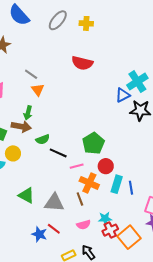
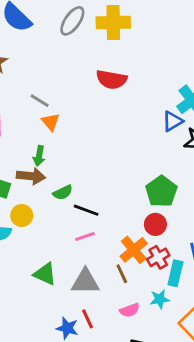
yellow cross: (86, 23) -> (113, 23), size x1.6
green pentagon: (93, 143) -> (161, 191), moved
pink line: (77, 166) -> (85, 237), moved
orange cross: (89, 183) -> (134, 250), turned 30
cyan rectangle: (117, 184) -> (175, 273), moved
red line: (54, 229) -> (88, 319), turned 32
red cross: (110, 230) -> (158, 257), moved

